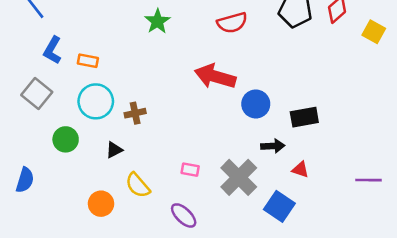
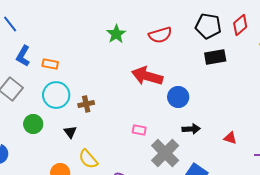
green star: (157, 21) -> (116, 34), moved
black rectangle: (304, 117) -> (215, 57), moved
black triangle: (114, 150) -> (70, 132), turned -40
pink rectangle: (190, 170) -> (139, 130), moved
red triangle: (300, 170) -> (230, 138), moved

